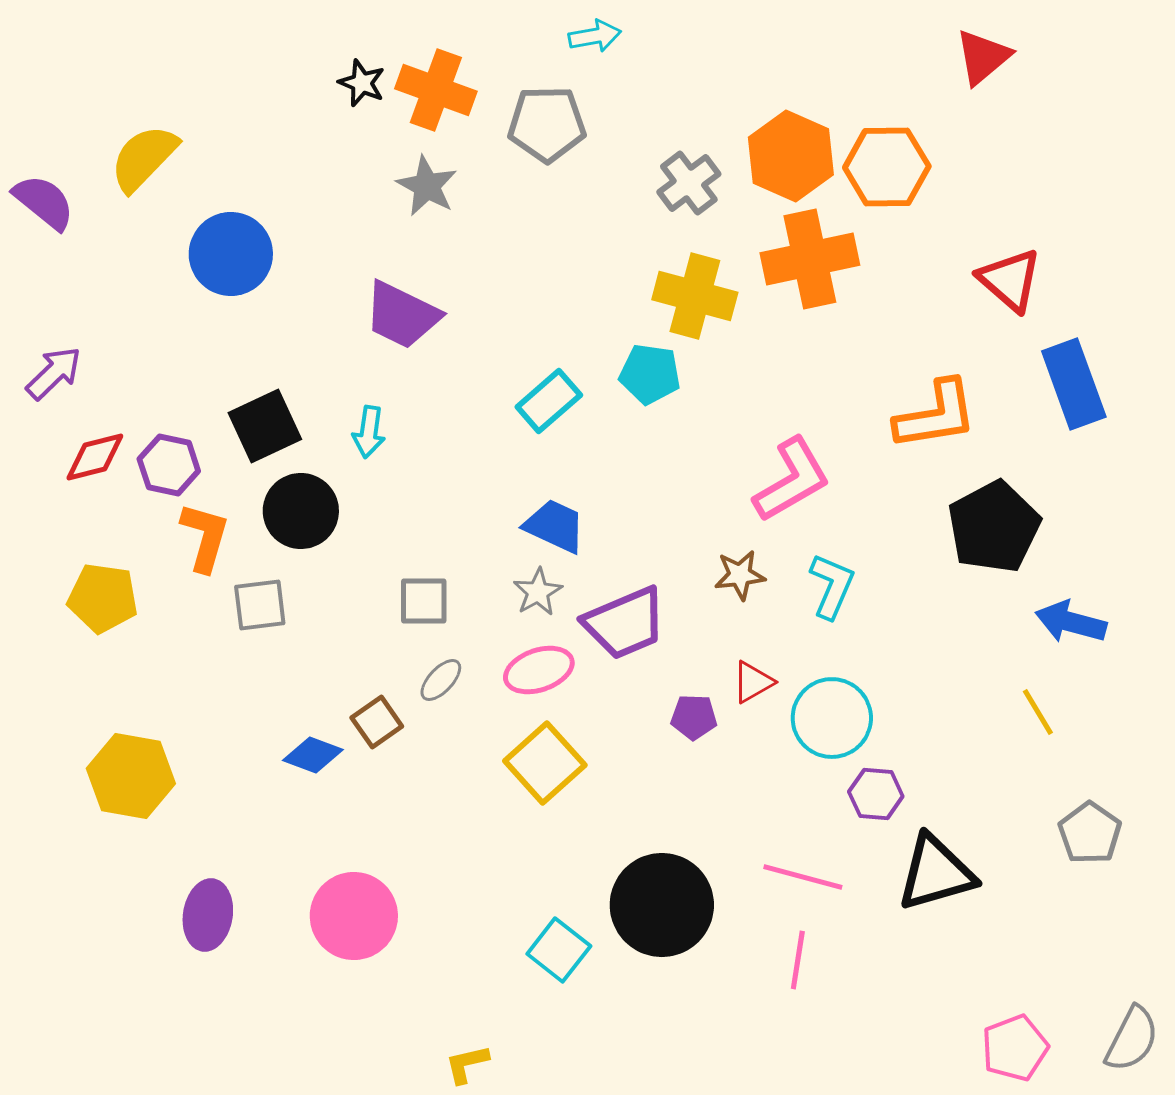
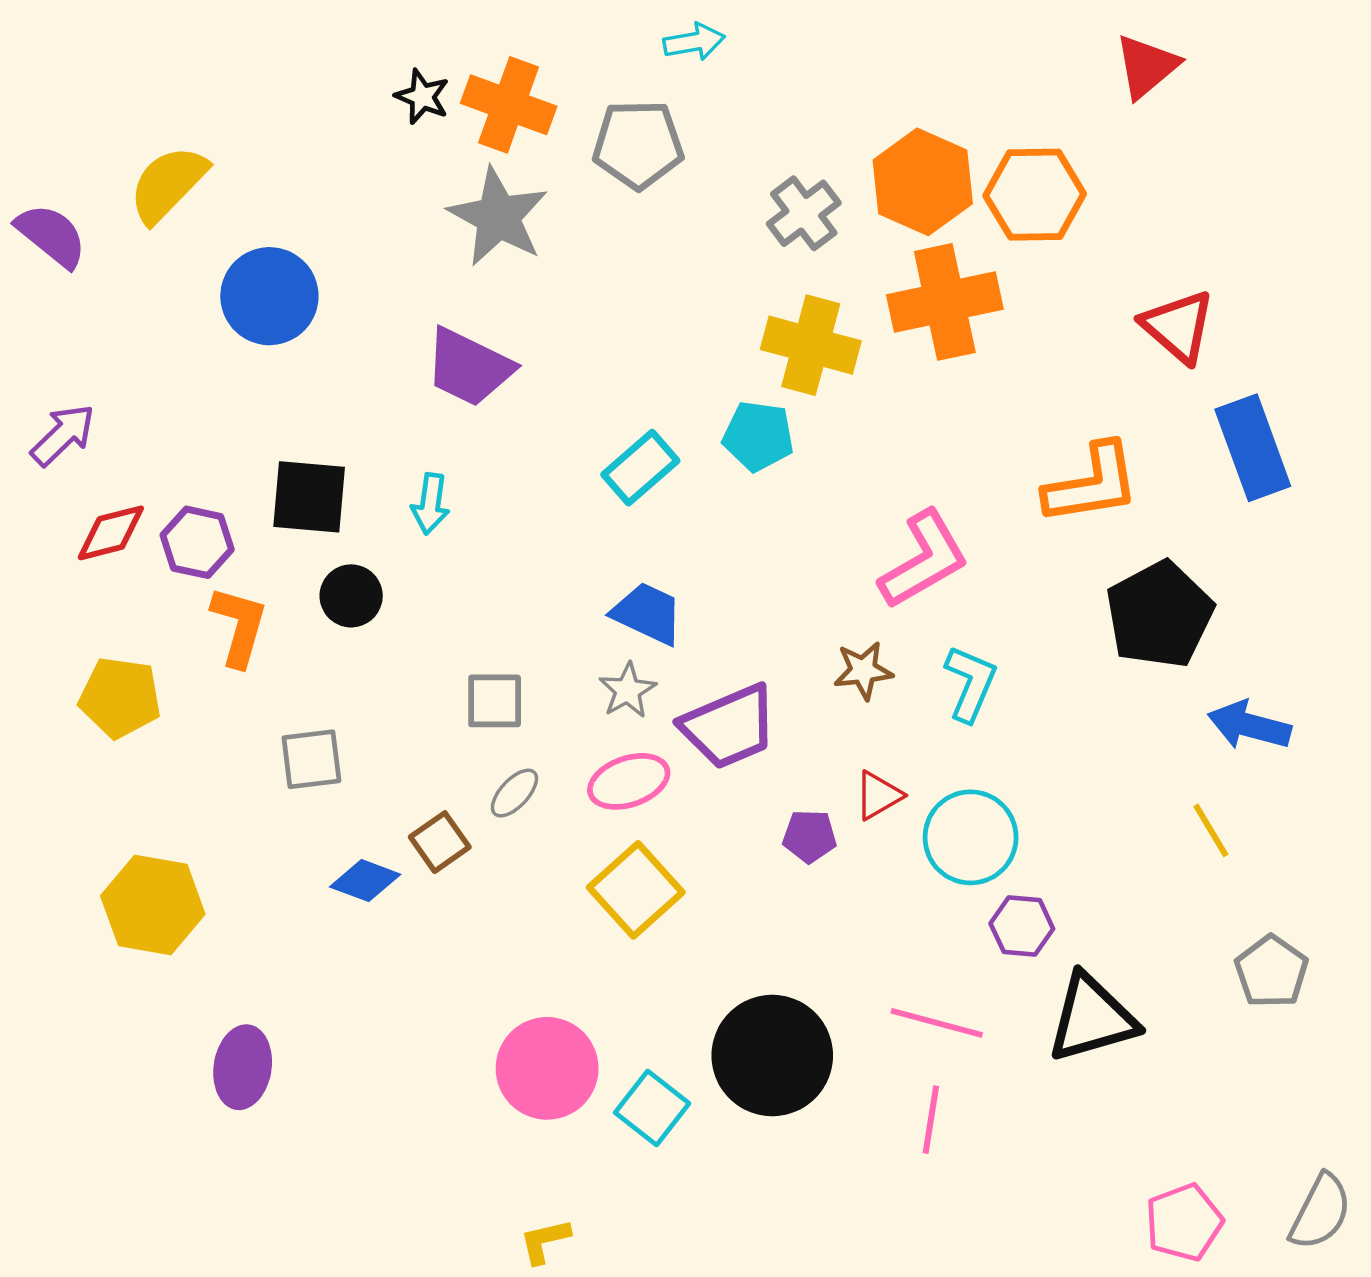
gray star: (427, 186) -> (498, 217), size x1.4
black square: (265, 426) -> (309, 497), turned 30
black circle: (301, 511) -> (351, 596), size x0.7
gray square: (260, 605) -> (311, 759), moved
pink circle: (354, 916) -> (547, 1068), moved

